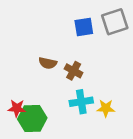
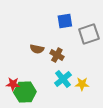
gray square: (115, 22) -> (89, 34), moved
cyan cross: (81, 102) -> (63, 79), turned -30

